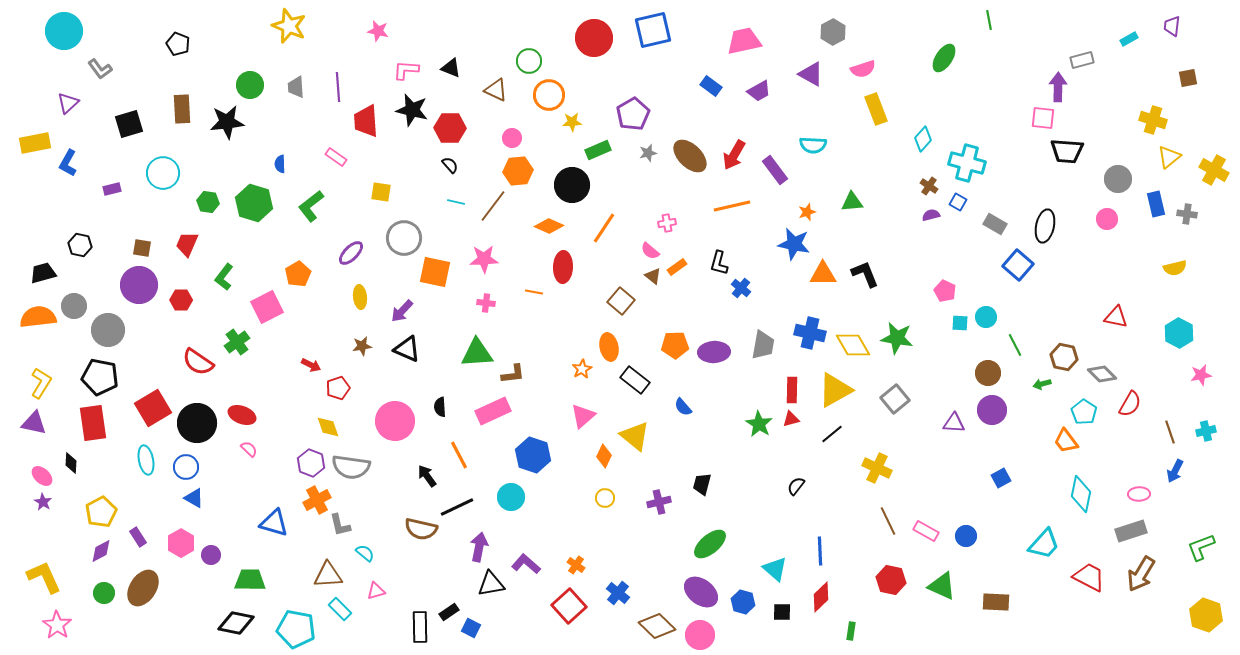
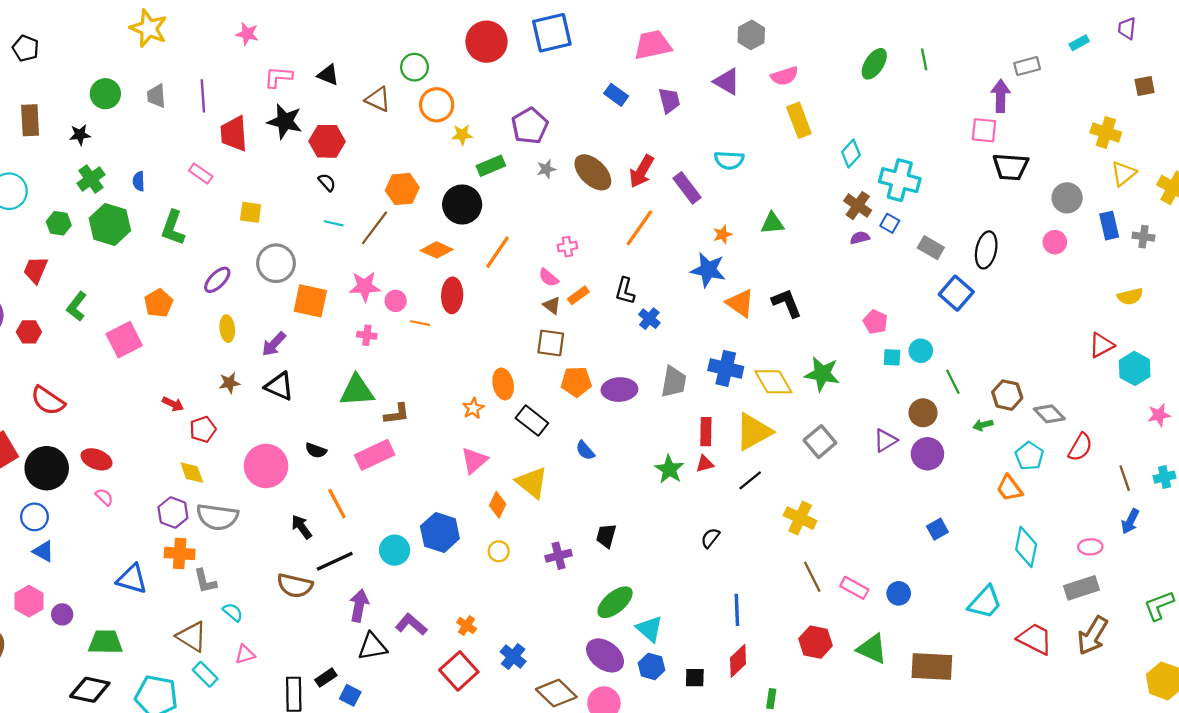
green line: (989, 20) -> (924, 59), moved
purple trapezoid: (759, 91) -> (669, 100), turned -75
black star: (227, 122) -> (80, 135), size x0.6
pink circle: (512, 138) -> (396, 301), moved
brown cross: (929, 186) -> (858, 206), size x1.4
green L-shape: (311, 206) -> (173, 228), turned -32
orange line: (732, 206) -> (639, 228), turned -42
orange triangle: (823, 274) -> (740, 303), turned 36
brown square: (621, 301) -> (551, 343), moved, turned -32
red triangle: (1116, 317) -> (1101, 345), moved, turned -40
green cross: (237, 342) -> (91, 179), moved
black semicircle: (440, 407) -> (316, 450), turned -66
purple triangle: (954, 423) -> (885, 440), moved, turned -35
blue hexagon: (533, 455) -> (440, 532), moved
orange cross: (317, 500) -> (180, 553), turned 32
cyan triangle: (775, 569) -> (649, 629), moved
brown triangle: (328, 575) -> (192, 637), turned 36
brown rectangle: (996, 602) -> (932, 666), size x1.4

